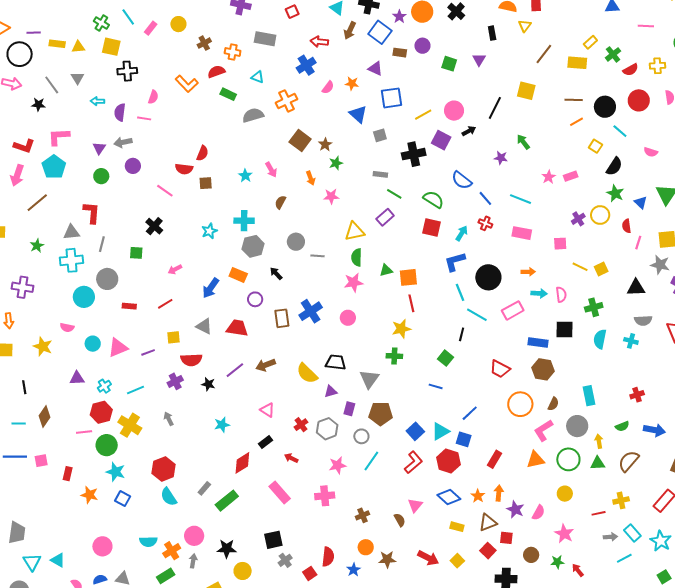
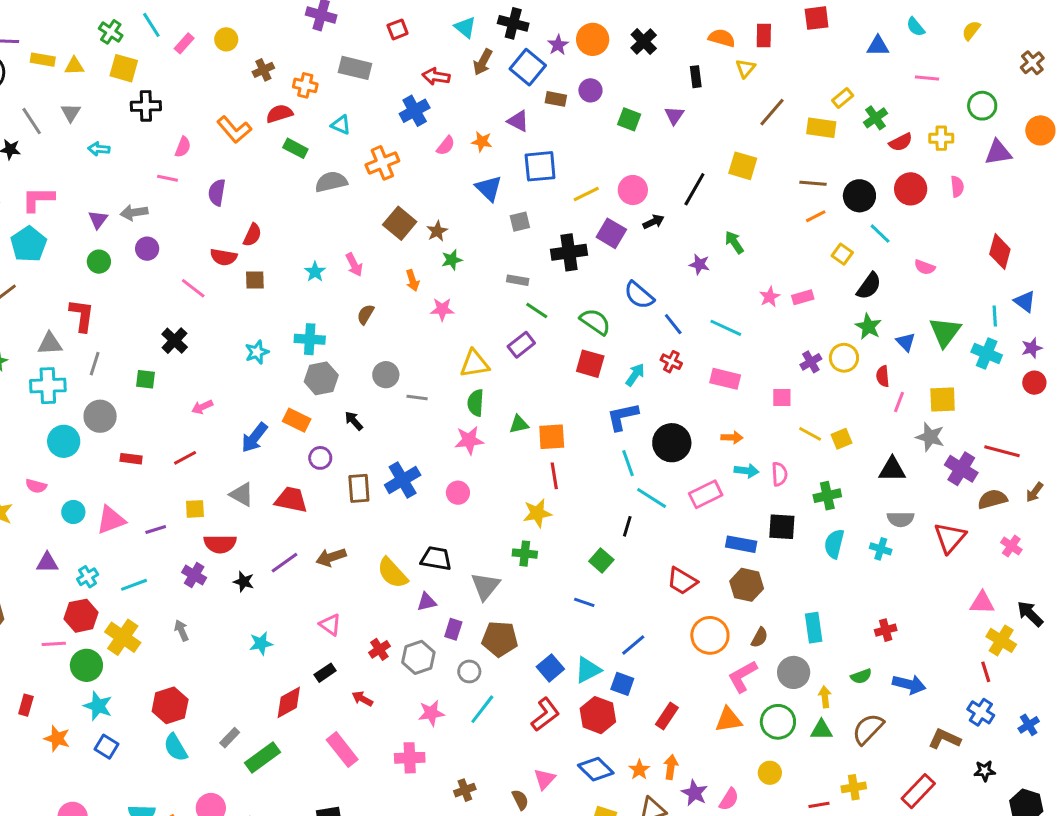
purple semicircle: (120, 112) -> (217, 192), moved
purple cross: (175, 381) -> (194, 575), turned -35

